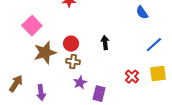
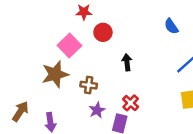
pink square: (32, 26) -> (69, 46), moved
red circle: (71, 44) -> (103, 32), moved
red cross: (132, 77) -> (131, 103), moved

